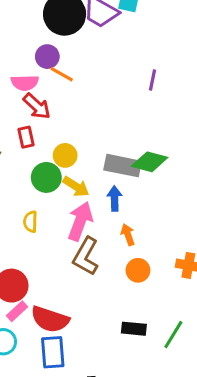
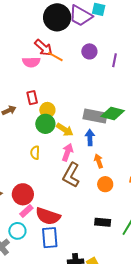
purple circle: (47, 57) -> (89, 51), moved
red arrow: (37, 106) -> (43, 48), moved
yellow circle: (65, 155) -> (47, 110), moved
pink arrow: (80, 221) -> (67, 152), size x0.7

